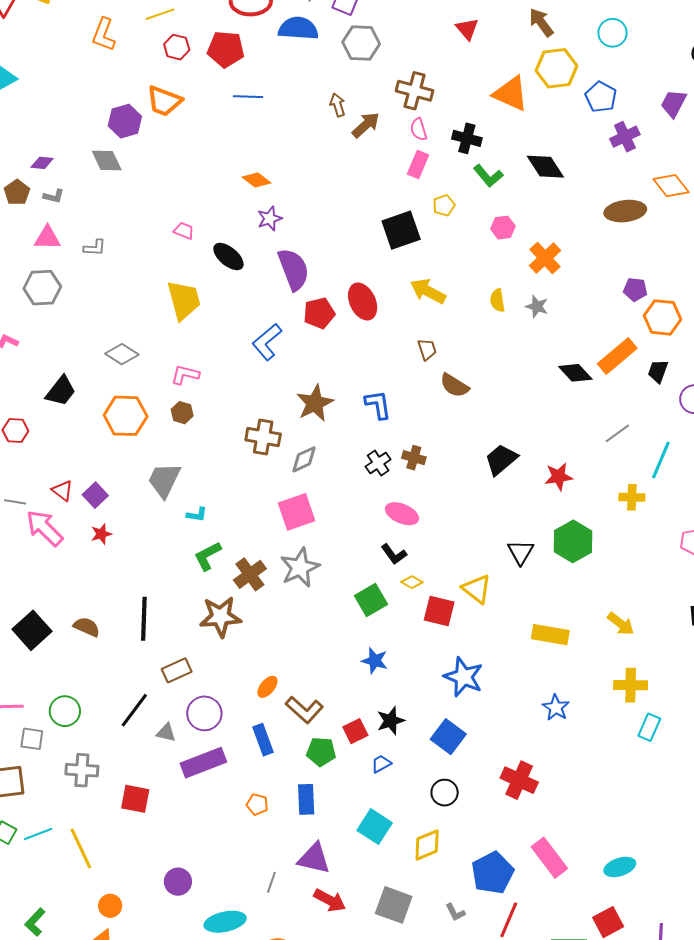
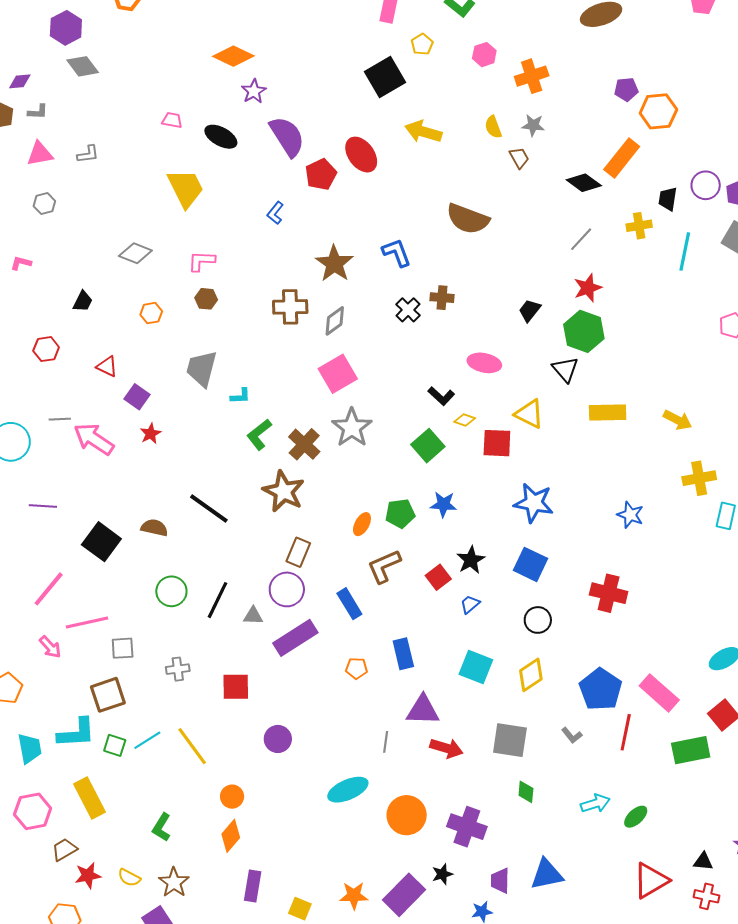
purple hexagon: (125, 121) -> (66, 28), moved
orange diamond: (256, 180) -> (233, 56), size x1.4
orange cross: (545, 258) -> (532, 76), turned 36
gray hexagon: (42, 288) -> (44, 204), size x0.6
blue L-shape: (267, 342) -> (275, 213), size x0.6
brown trapezoid: (427, 349) -> (519, 158), moved
black trapezoid: (658, 371) -> (668, 199), moved
brown semicircle: (454, 385) -> (468, 219), size x1.4
black trapezoid: (61, 391) -> (83, 301), size x0.7
orange hexagon: (126, 416) -> (151, 313), size x0.5
gray line: (617, 433) -> (581, 239), moved
black trapezoid: (501, 460) -> (530, 310), moved, size x0.7
red triangle: (63, 491) -> (107, 366), moved
yellow cross: (632, 497) -> (639, 226), moved
pink ellipse: (402, 514) -> (484, 363), moved
green hexagon: (573, 541) -> (584, 331), moved
brown star: (220, 617) -> (284, 491), turned -30
black line: (144, 619) -> (209, 508), turned -45
yellow rectangle: (550, 635) -> (608, 413), moved
brown rectangle: (177, 670) -> (298, 552), moved, turned -32
orange ellipse: (267, 687) -> (362, 524), moved
brown L-shape: (304, 710) -> (384, 566), turned 126
green circle: (65, 711) -> (171, 591), moved
green pentagon: (321, 752) -> (400, 513), moved
gray cross: (82, 770) -> (178, 669), size x0.7
pink rectangle: (549, 858) -> (659, 693), moved
purple circle: (178, 882) -> (278, 739), moved

